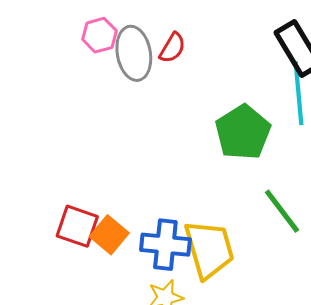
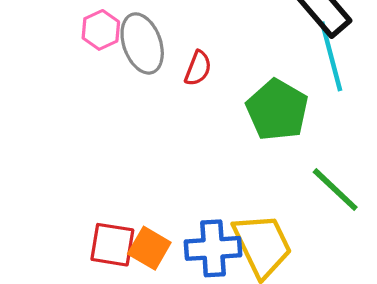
red semicircle: (172, 48) -> (198, 68), moved

